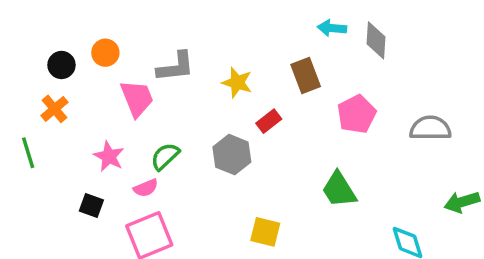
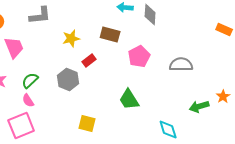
gray L-shape: (176, 67) -> (40, 16), moved
brown rectangle: (306, 76) -> (110, 34), turned -54
yellow star: (237, 83) -> (71, 38), turned -30
pink semicircle: (146, 188) -> (28, 100), moved, turned 80

